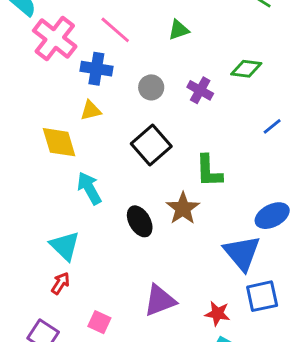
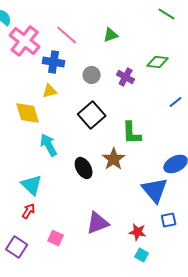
blue square: (262, 296) -> (169, 220), size x0.7

